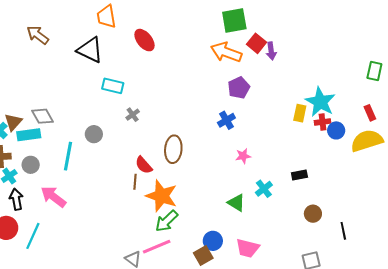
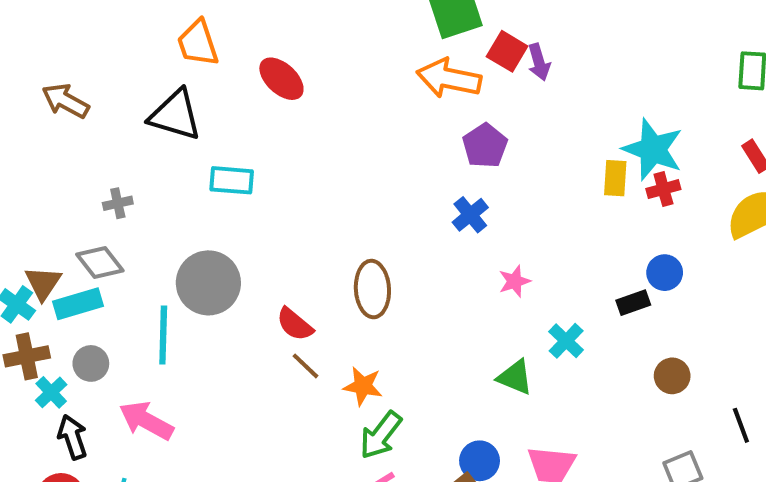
gray cross: (133, 115) -> (118, 203), moved, turned 32
blue circle: (336, 130) -> (665, 273), moved
gray circle: (94, 134) -> (208, 283), size x1.8
red semicircle: (144, 165) -> (295, 324), moved
brown line: (135, 182) -> (306, 366), turned -42
orange star: (162, 196) -> (363, 386), size x0.6
black line: (343, 231) -> (741, 425), moved

